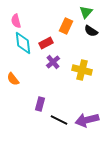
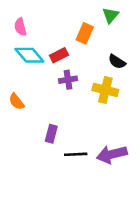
black semicircle: (91, 31) -> (117, 62), moved
cyan diamond: (23, 43) -> (29, 55), turned -35
purple cross: (53, 62) -> (68, 80), turned 32
black line: (59, 120) -> (76, 154), turned -30

